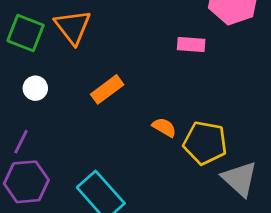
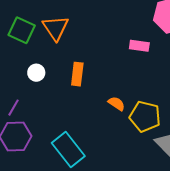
white circle: (35, 88) -> (36, 73), moved
orange rectangle: (107, 89) -> (77, 74), turned -50

